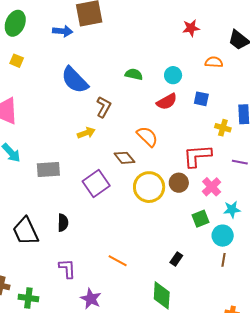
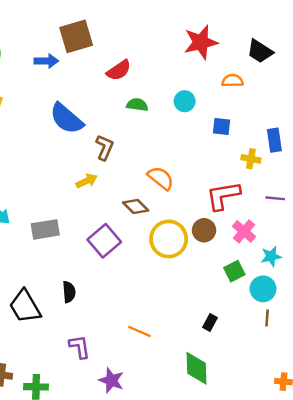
red star: (191, 28) -> (201, 42), size x1.6
red semicircle: (167, 102) -> (119, 70), moved

